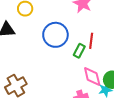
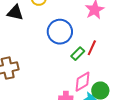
pink diamond: (92, 76) -> (82, 82), turned 55

